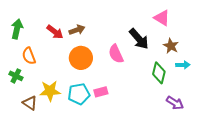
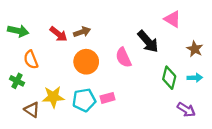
green arrow: (17, 29) -> (18, 31), turned 90
brown star: (171, 46) -> (195, 49), moved
cyan arrow: (183, 65) -> (195, 78), moved

